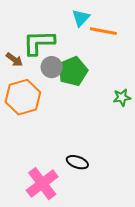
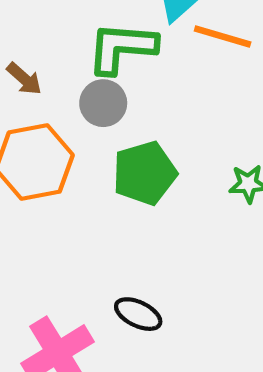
green L-shape: (39, 43) -> (122, 48), moved
green pentagon: (73, 71) -> (145, 173), moved

